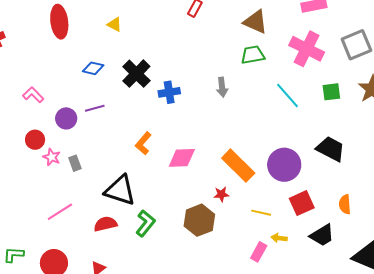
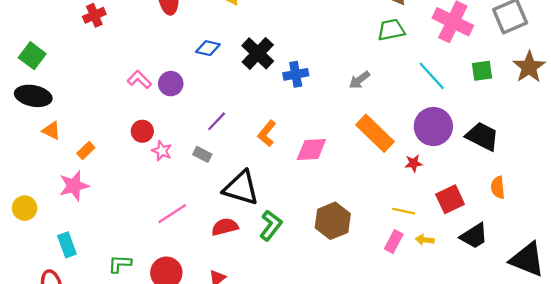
gray arrow: (222, 87) -> (359, 80), moved, turned 60
purple line: (95, 108) -> (217, 121), moved, turned -30
purple circle: (66, 118) -> (171, 84), moved
gray rectangle: (75, 163) -> (202, 154), moved, turned -42
purple circle: (284, 165) -> (433, 126), moved
orange rectangle: (238, 166) -> (375, 133), moved
red star: (221, 194) -> (414, 163), moved
orange semicircle: (345, 204) -> (498, 187), moved
pink rectangle: (259, 252) -> (394, 242), moved

